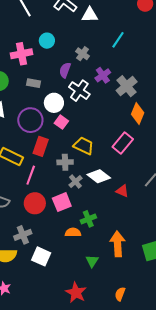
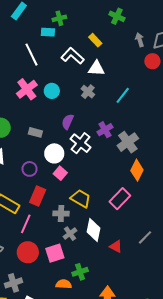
pink cross: (21, 54) -> (27, 89), moved, turned -30
gray cross: (83, 54) -> (88, 92), moved
purple circle: (30, 120) -> (29, 169), size x0.6
white diamond: (99, 176) -> (93, 230), turned 60

